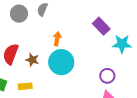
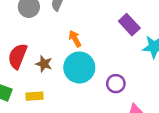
orange arrow: (57, 39) -> (75, 39), turned -40
purple circle: (107, 76) -> (116, 84), moved

